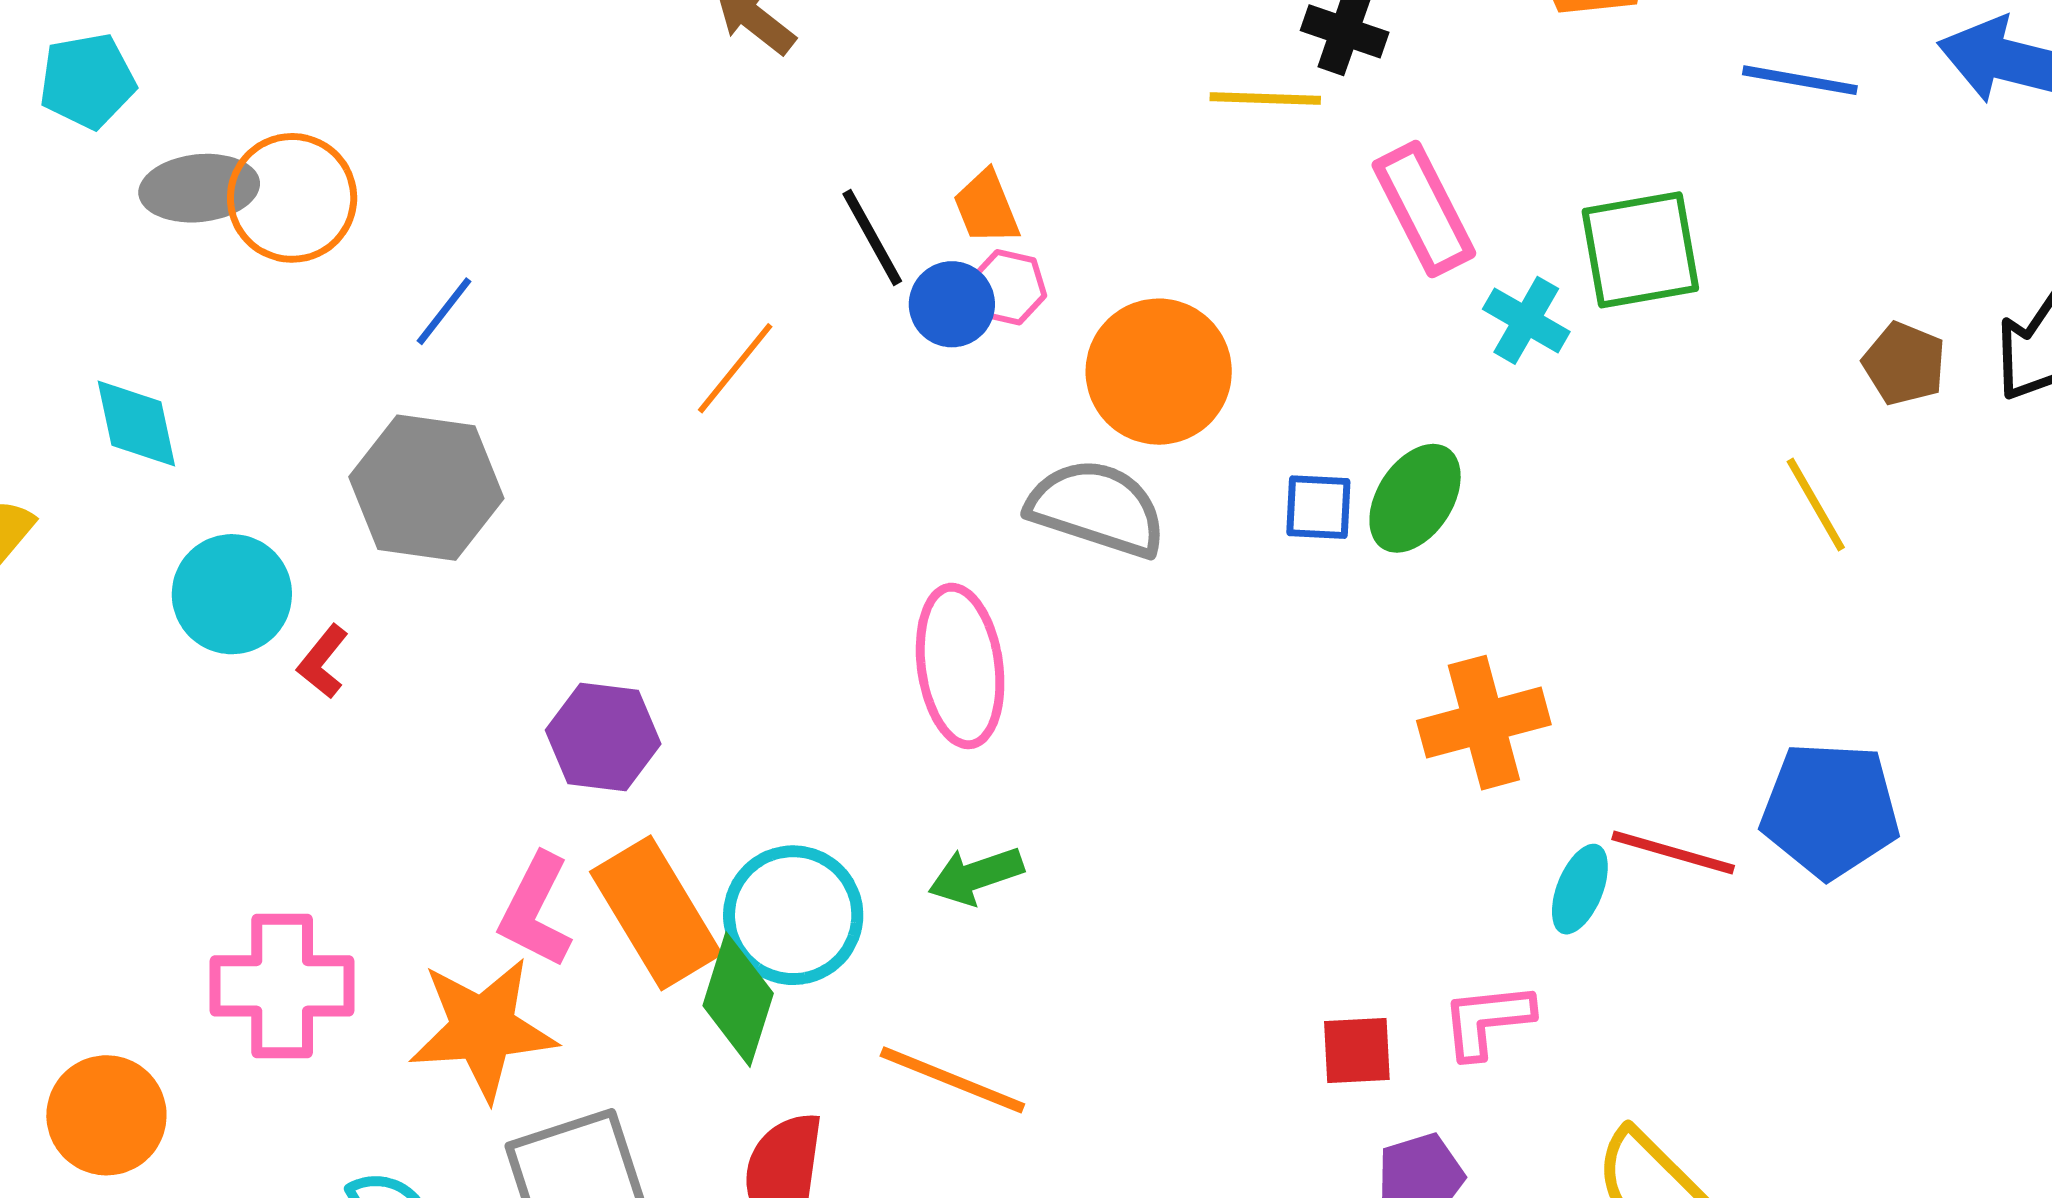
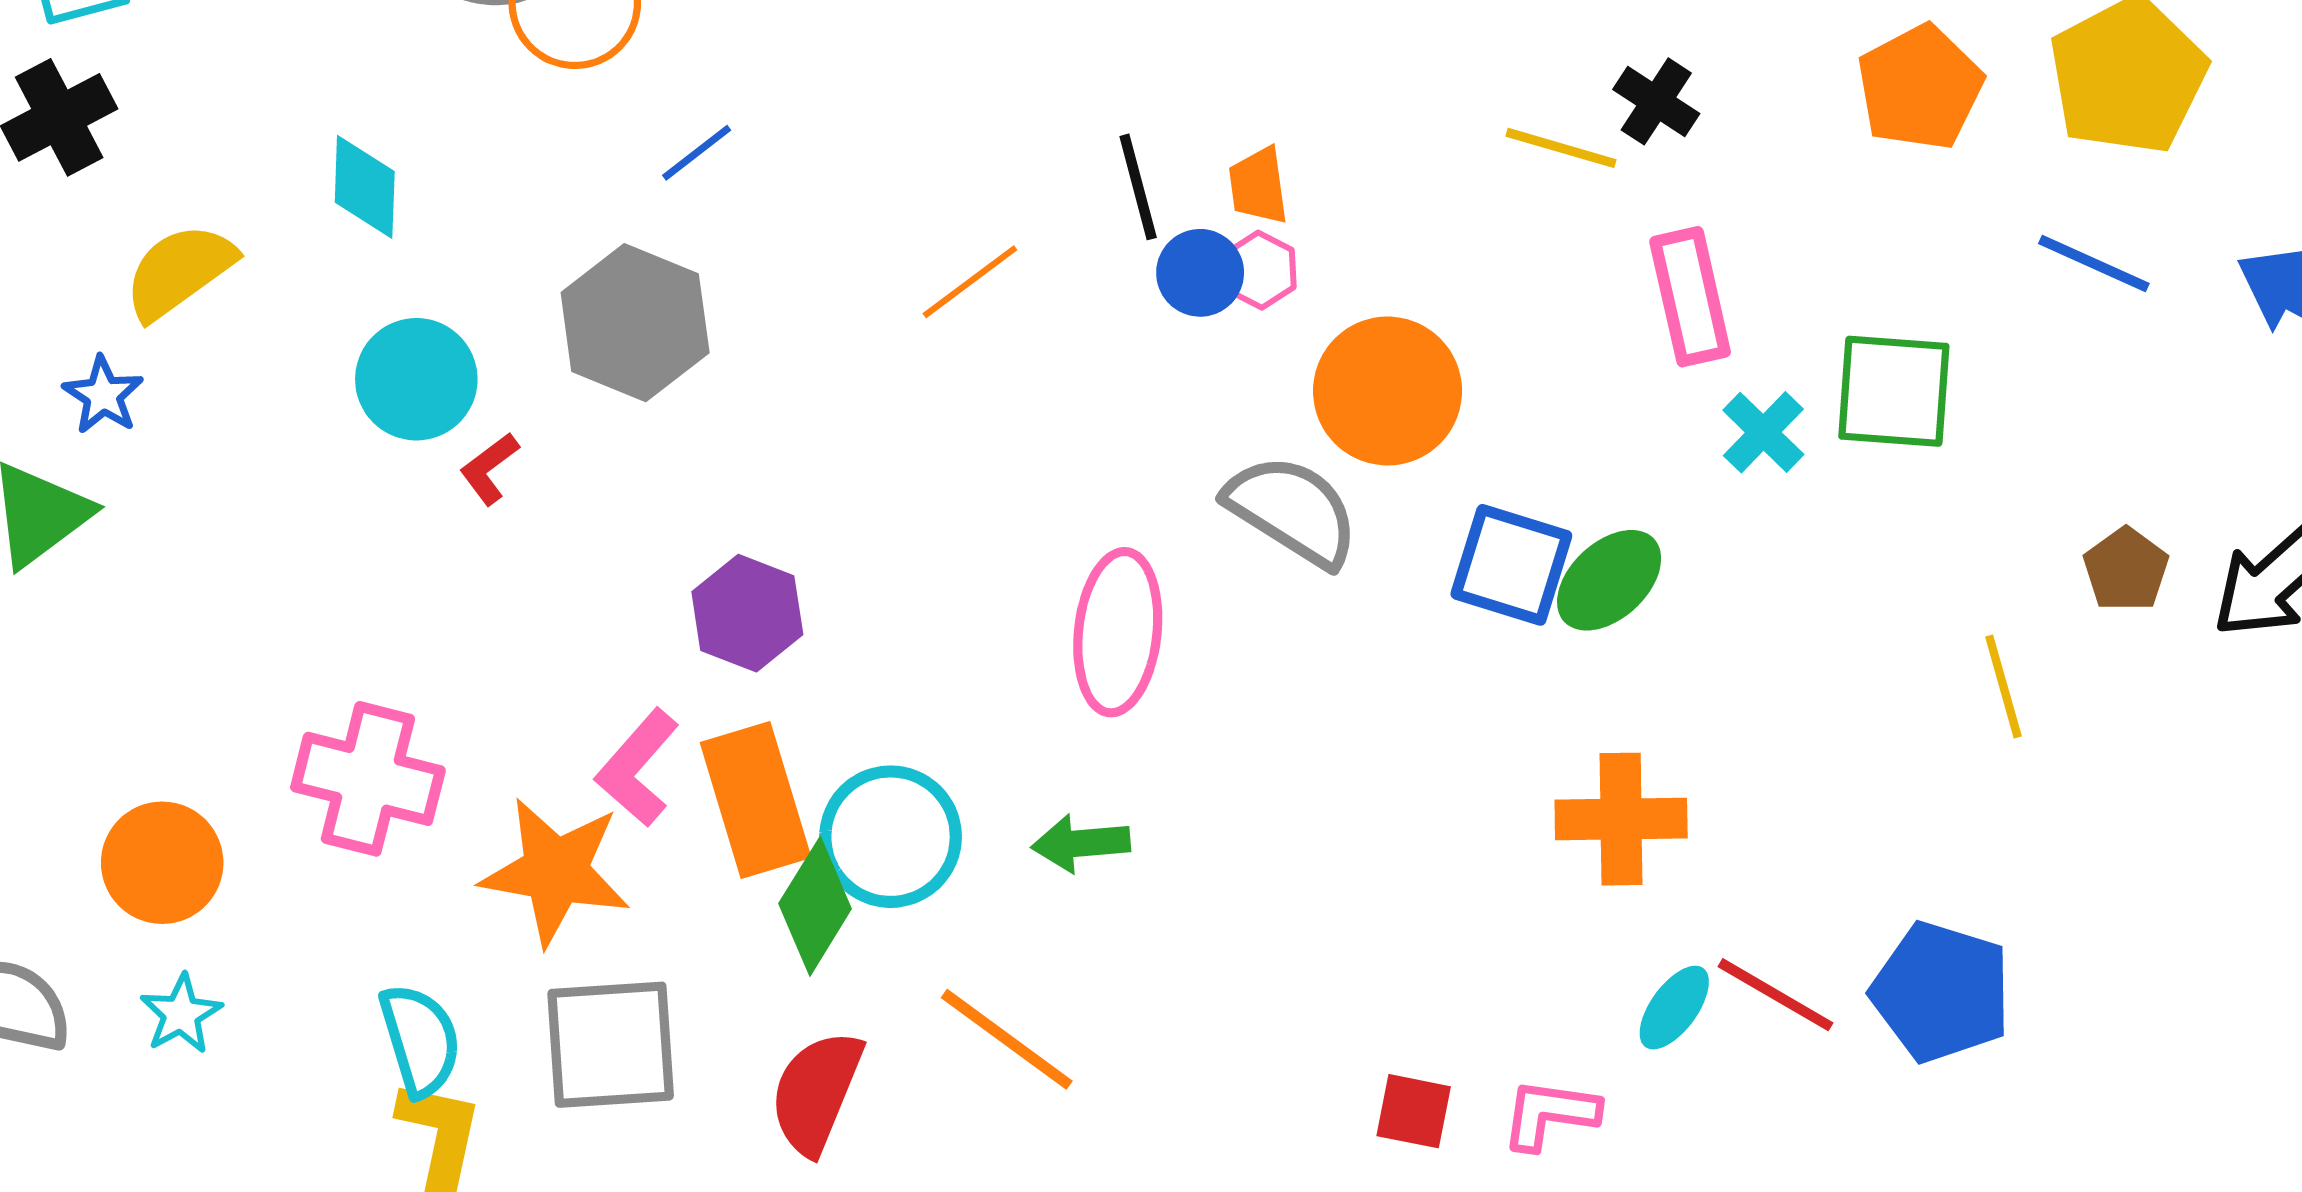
blue square: (1318, 507) -> (1511, 565), size x1.6

